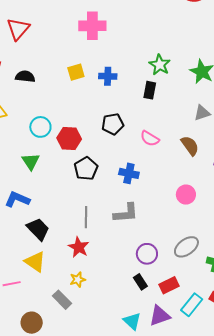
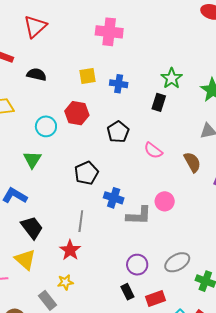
black pentagon: (113, 124) -> (118, 132), turned -30
red hexagon: (69, 139) -> (77, 113), moved
blue cross: (129, 173) -> (114, 198), moved
pink circle: (186, 195) -> (165, 201), moved
gray L-shape: (126, 213) -> (139, 216), moved

